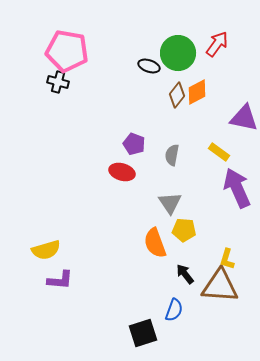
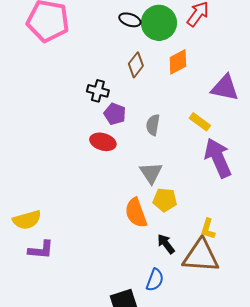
black ellipse: (149, 66) -> (130, 20), moved
black cross: (58, 82) -> (98, 91), moved
brown diamond: (177, 95) -> (136, 65), moved

